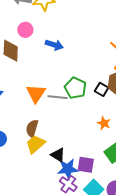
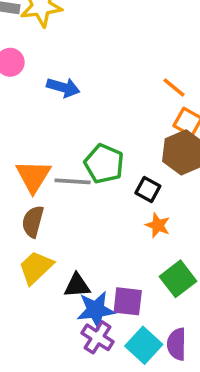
black square: (102, 89) -> (148, 189), moved
brown semicircle: (32, 128) -> (33, 222), moved
black triangle: (58, 155) -> (77, 286), turned -35

